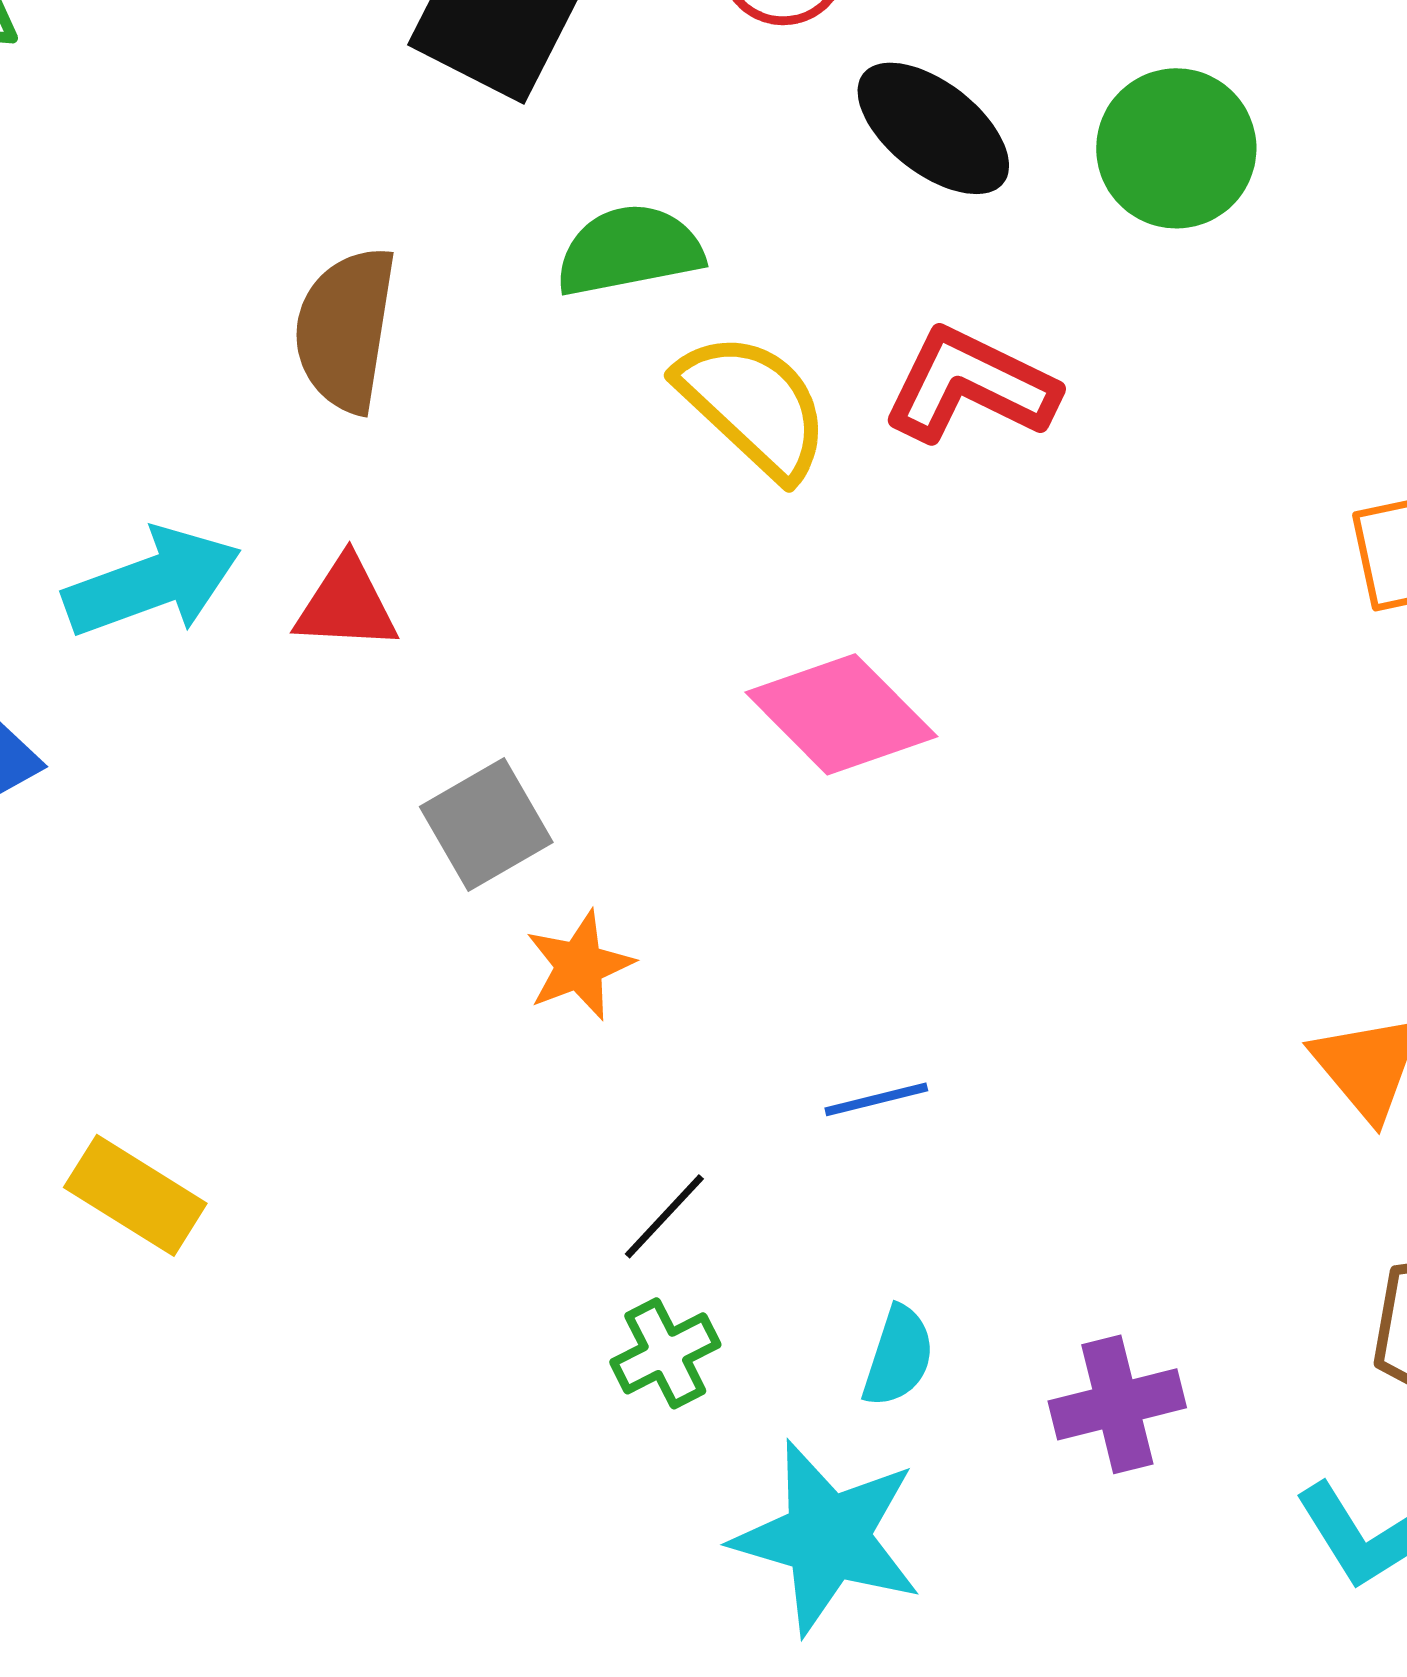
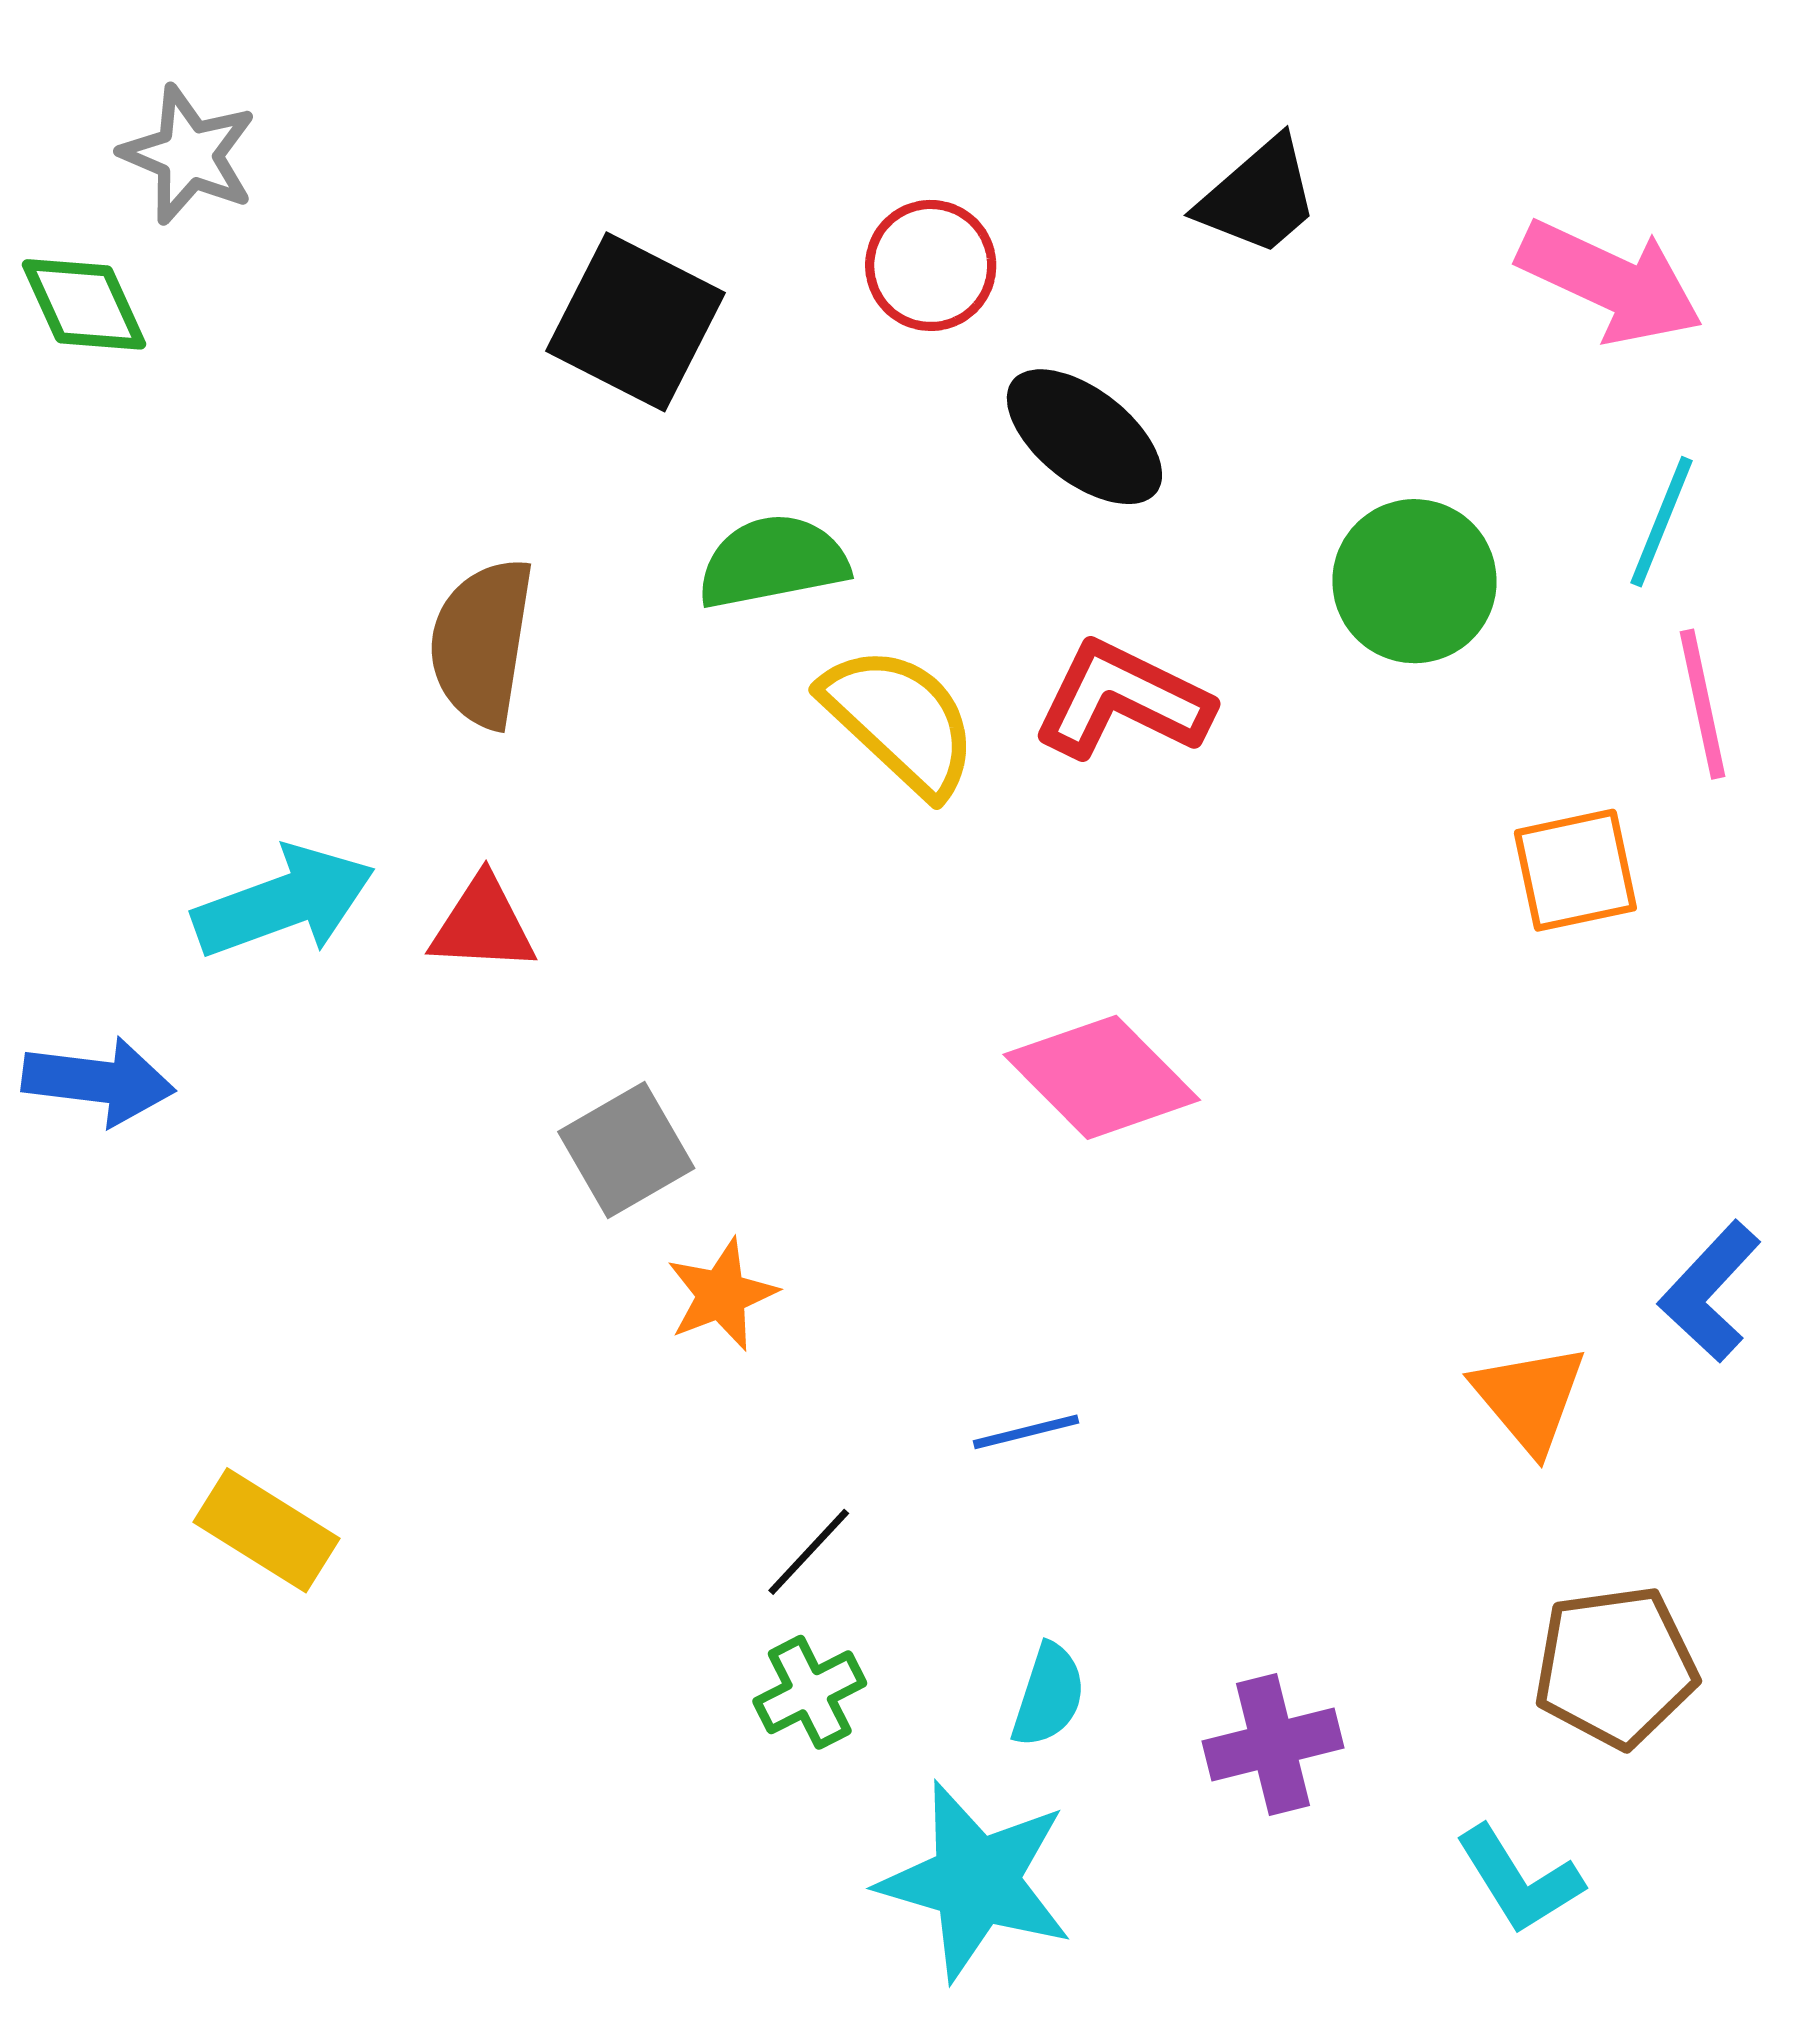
green circle: (1176, 148) -> (1414, 581), moved
pink diamond: (841, 714) -> (1102, 1077), moved

